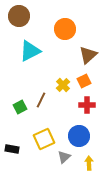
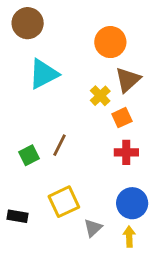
orange circle: (65, 29) -> (110, 42), moved
yellow cross: (63, 85) -> (100, 96), moved
blue circle: (79, 136) -> (132, 203), moved

